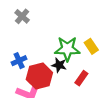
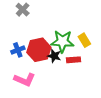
red hexagon: (39, 76) -> (39, 50), moved
red rectangle: (81, 78) -> (73, 60), moved, turned 48

